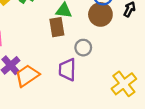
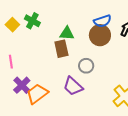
purple trapezoid: (67, 70) -> (73, 86), turned -45

